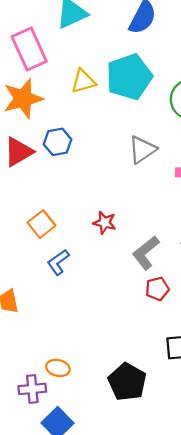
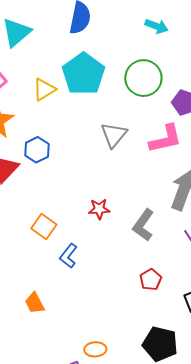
red pentagon: (157, 289) -> (151, 280), moved

